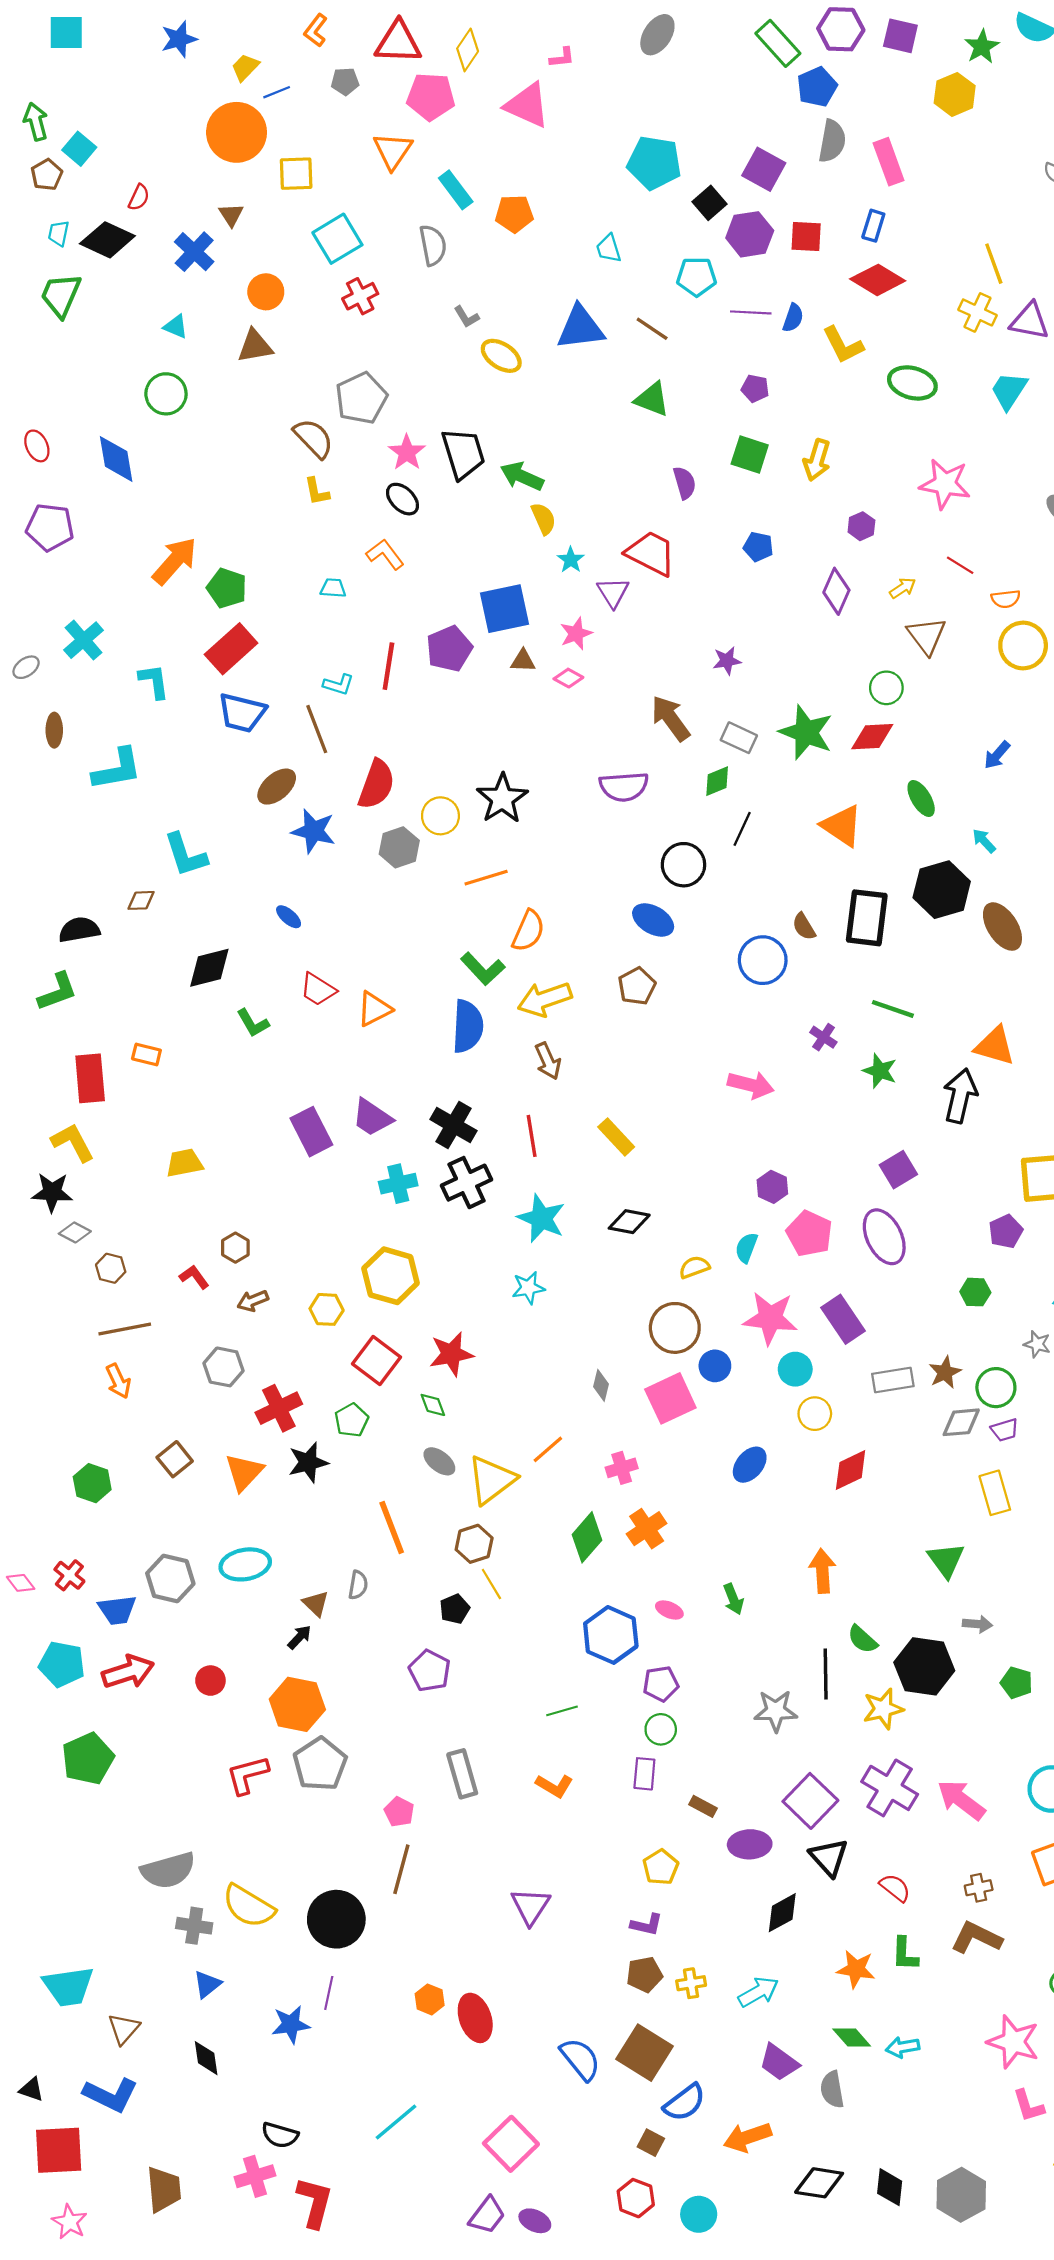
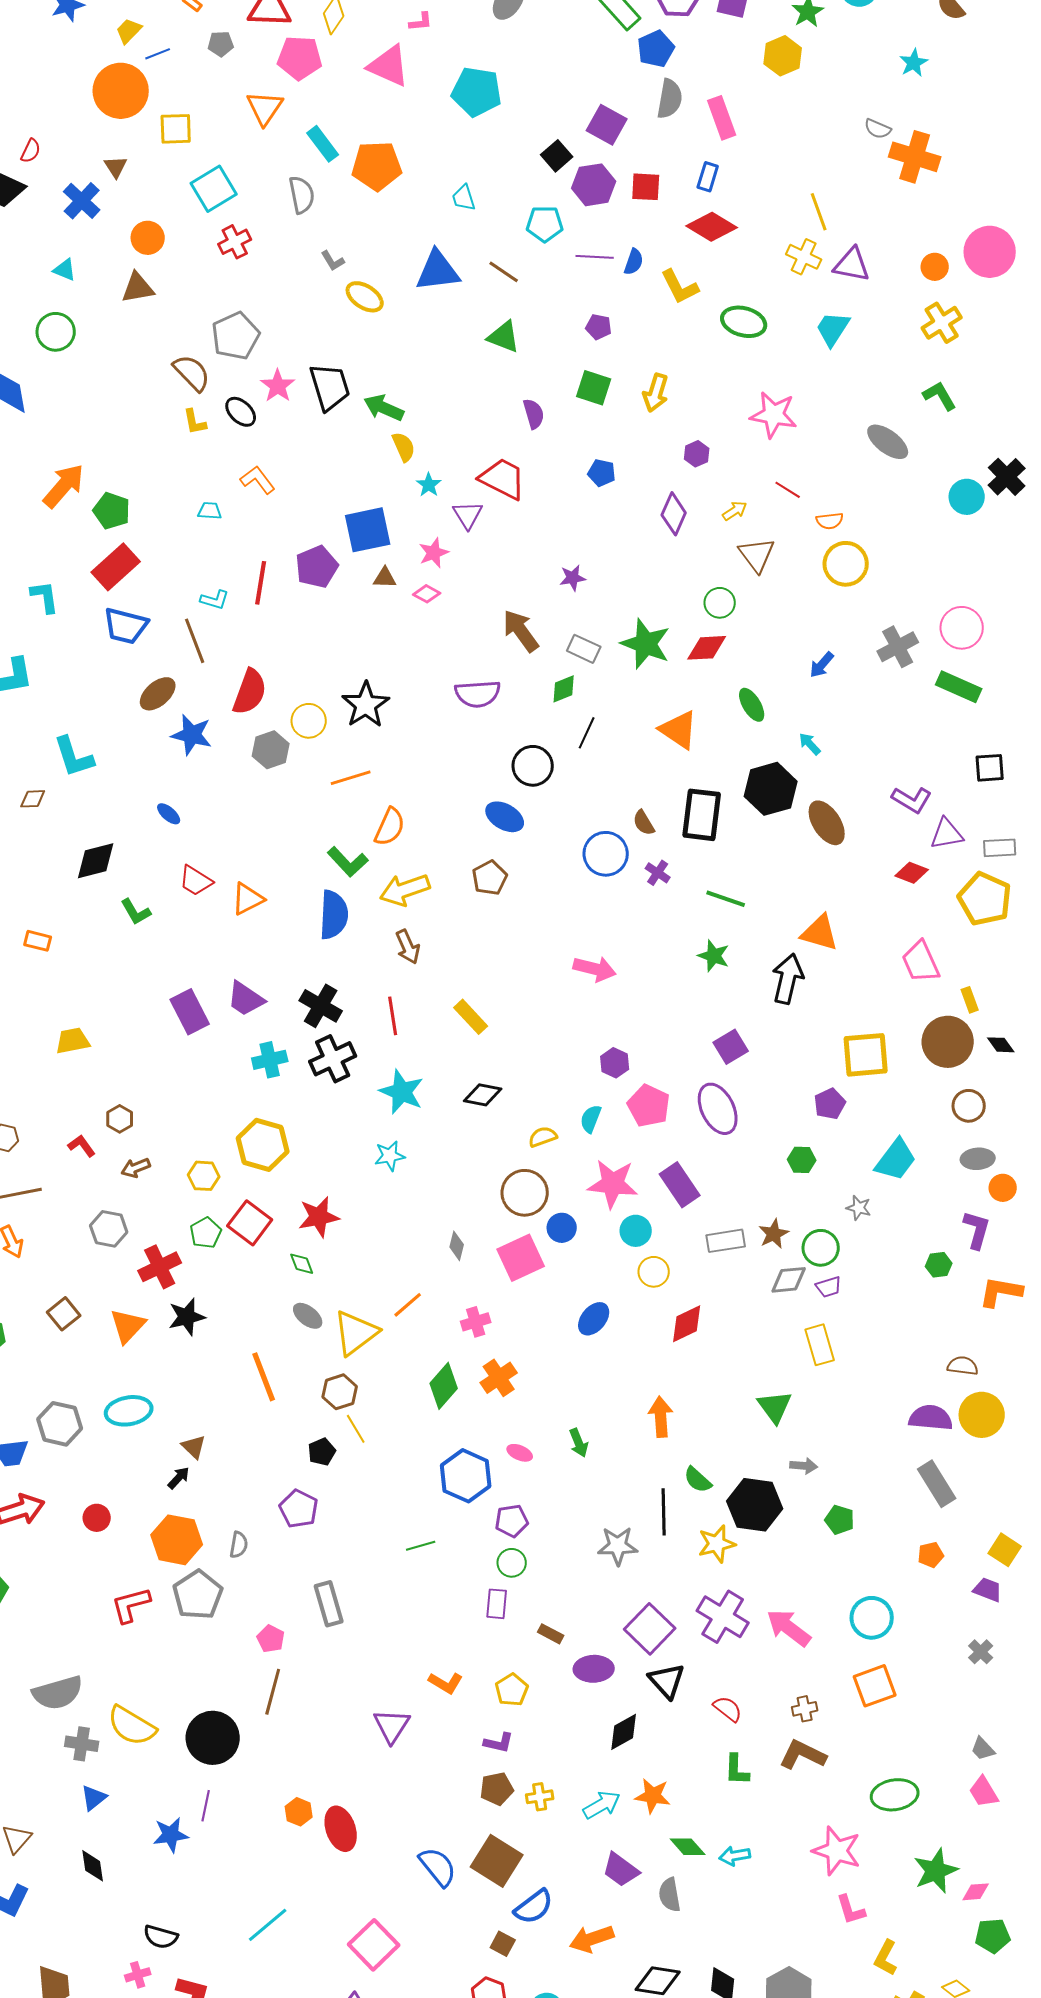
cyan pentagon: (654, 163) -> (477, 92), moved
orange pentagon: (514, 214) -> (377, 166), size x1.4
black ellipse: (402, 499) -> (241, 412), moved
purple cross: (823, 1037) -> (658, 873), moved
green pentagon: (352, 1420) -> (206, 1233), moved
gray semicircle: (358, 1585) -> (239, 1545), moved
orange L-shape: (554, 1786) -> (446, 1683), moved
orange star: (856, 1969) -> (653, 1796), moved
pink cross: (255, 2176) -> (138, 1975), size x0.7

